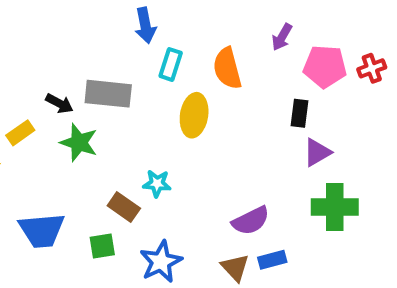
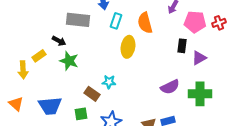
gray rectangle: (108, 94) -> (78, 20), moved
purple triangle: (317, 152) -> (199, 58), moved
purple semicircle: (251, 221) -> (170, 87), moved

